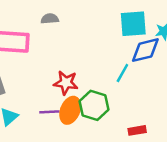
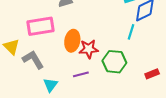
orange ellipse: (70, 110) -> (72, 41), moved

